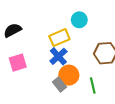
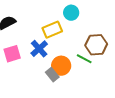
blue cross: (58, 56) -> (39, 49), moved
green line: (93, 86) -> (84, 59), moved, turned -49

